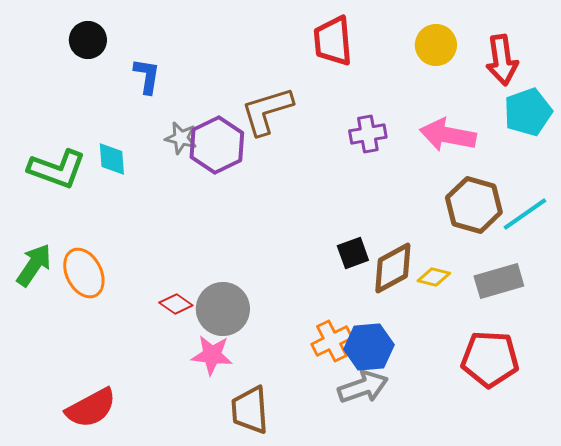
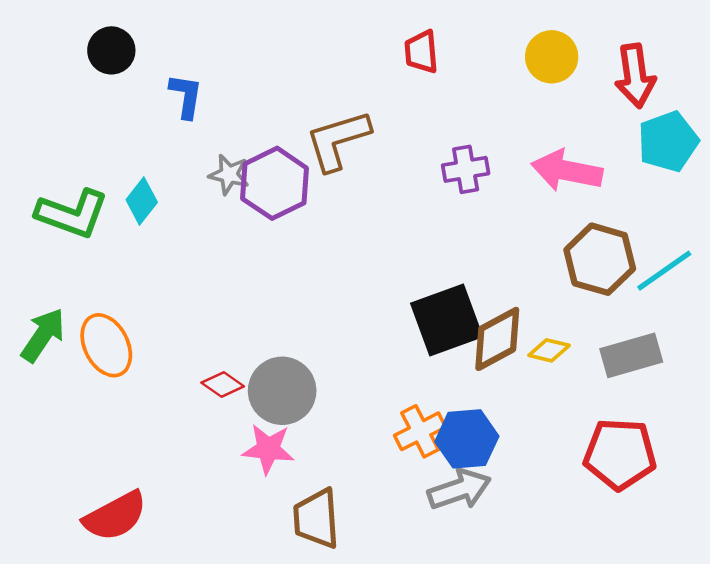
red trapezoid: (333, 41) -> (421, 52), size x0.7
cyan diamond: (112, 159) -> (142, 201), turned 42
black square: (353, 253) -> (447, 320), size x1.8

